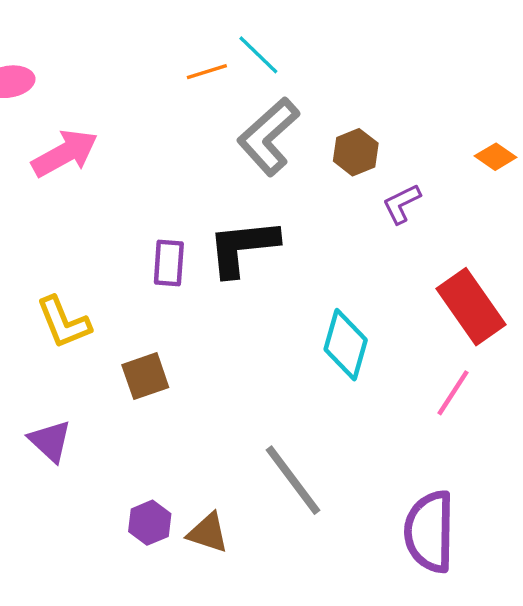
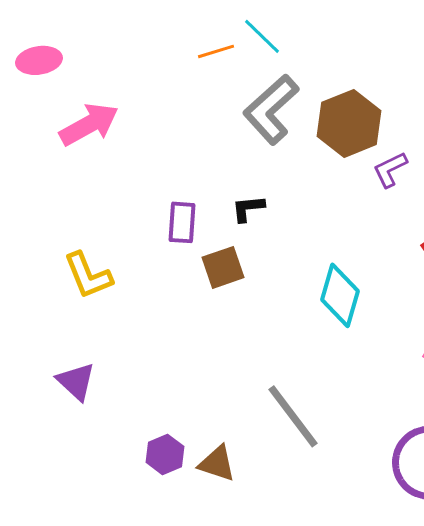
brown hexagon: (356, 152) -> (349, 123), size x1.6
black L-shape: (243, 247) -> (248, 208), size x0.5
brown square: (145, 376) -> (223, 267), moved

